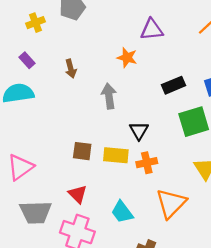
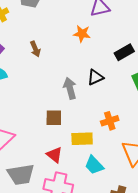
gray arrow: (109, 96) -> (70, 88), moved
black triangle: (139, 131) -> (95, 77), moved, turned 42
yellow rectangle: (116, 155) -> (82, 139), moved

